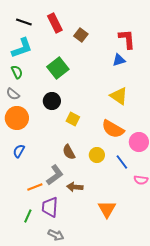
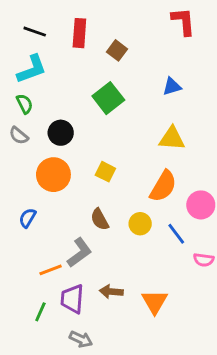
red rectangle: (55, 23) -> (79, 33), turned 30
red L-shape: (127, 39) -> (183, 22), moved
green square: (58, 68) -> (108, 98), moved
yellow triangle: (119, 96) -> (172, 139), turned -30
black circle: (52, 101) -> (61, 133), moved
orange circle: (17, 118) -> (53, 175), moved
orange semicircle: (113, 129) -> (163, 186), turned -90
brown arrow: (75, 187) -> (111, 292), moved

